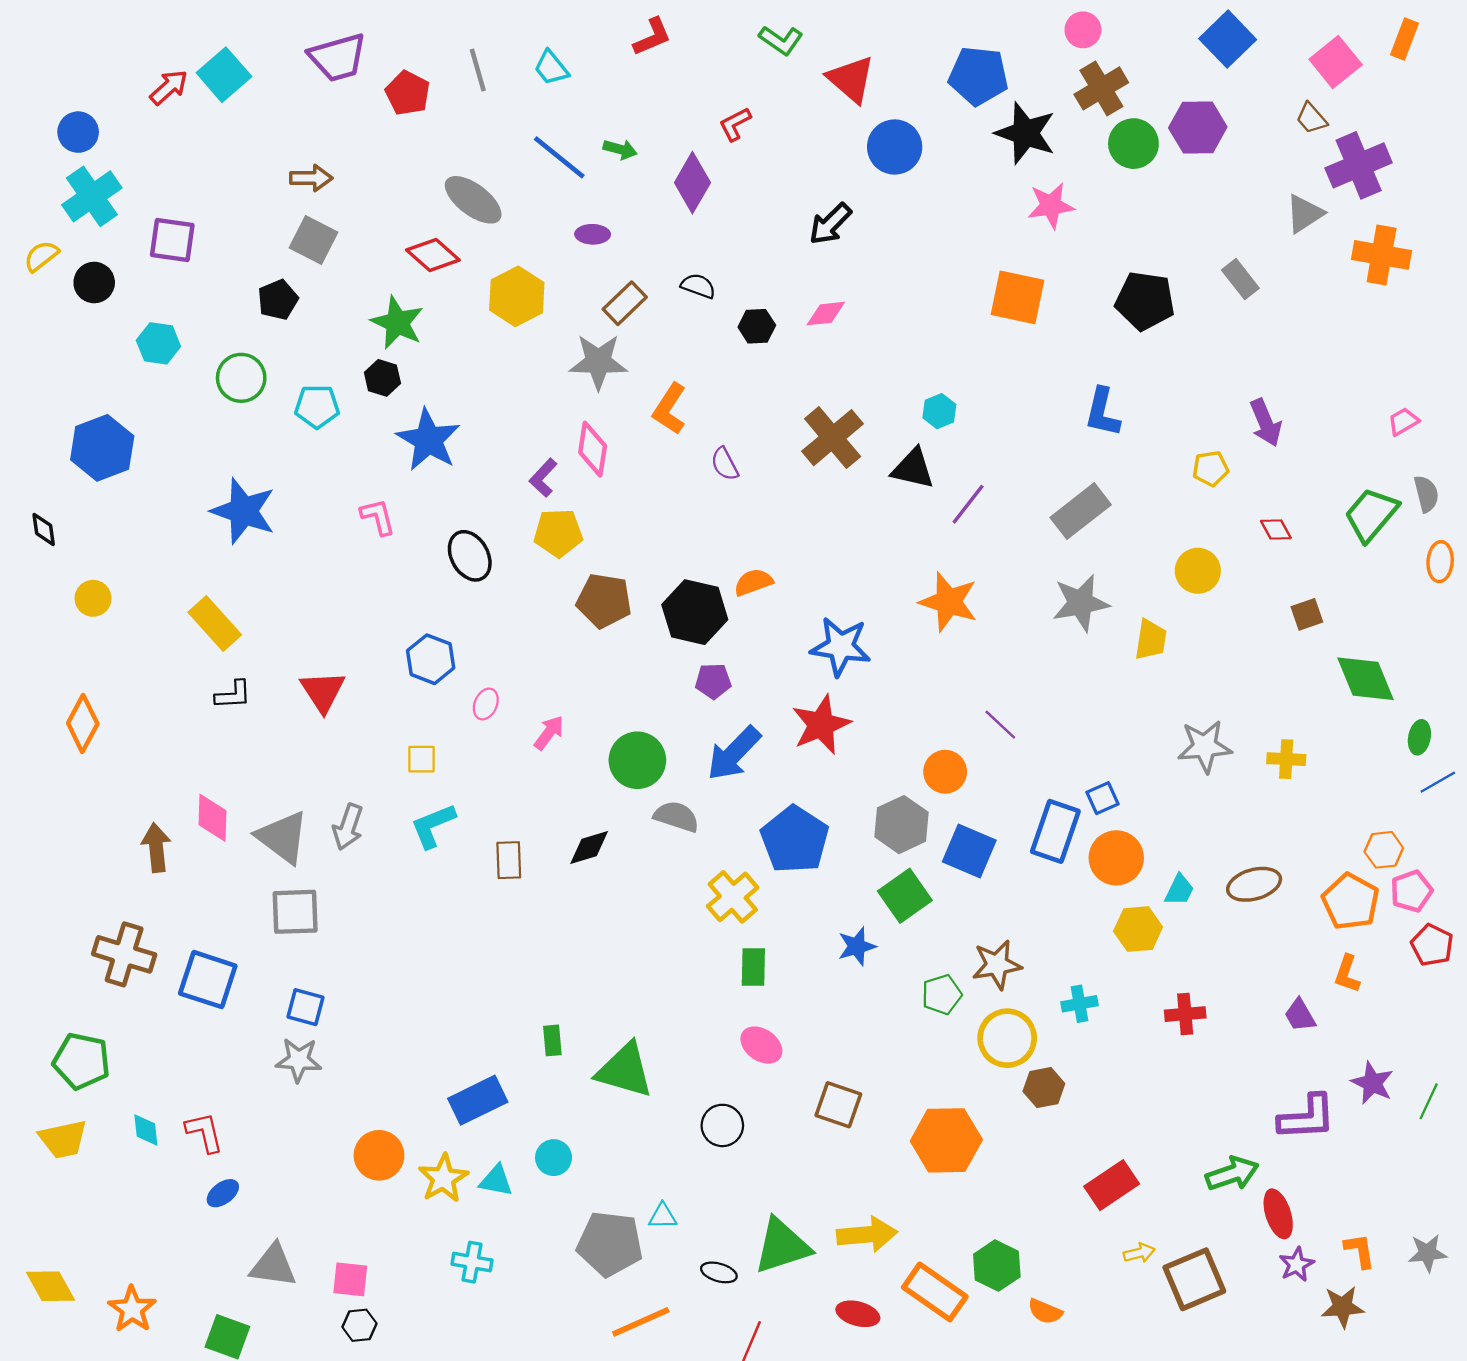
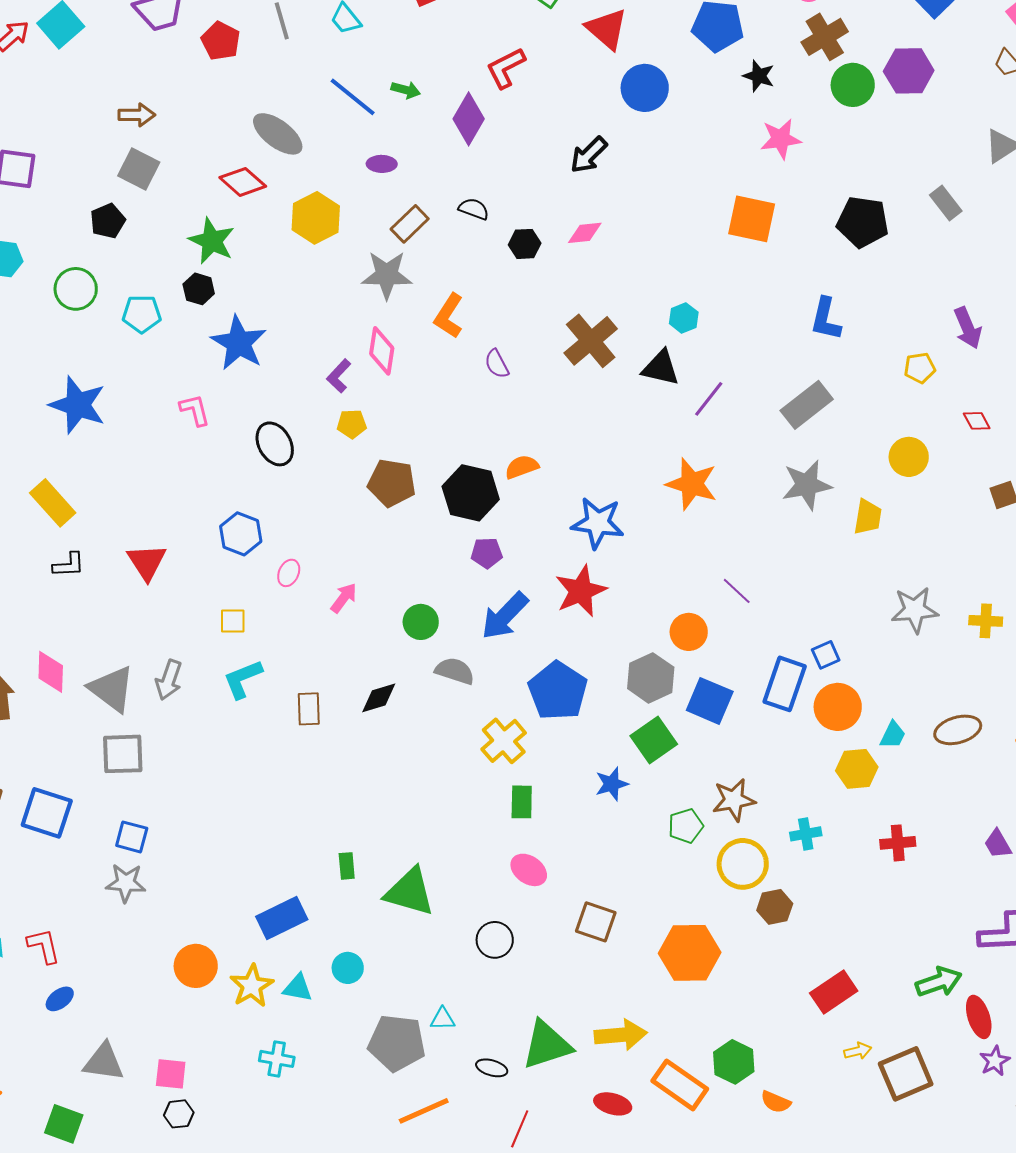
red L-shape: (735, 124) -> (506, 68), size x1.4
black star: (1026, 133) -> (759, 76), size x0.6
yellow pentagon: (558, 533) -> (352, 424), size x0.7
green circle: (637, 760) -> (421, 622), size x0.7

